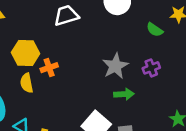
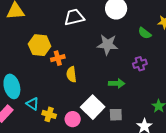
gray star: (115, 66) -> (107, 45), moved, turned 30
yellow semicircle: (27, 83) -> (71, 74), moved

